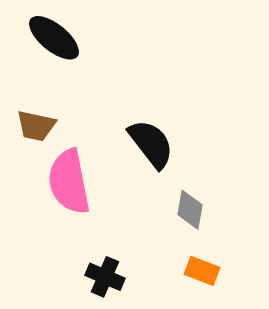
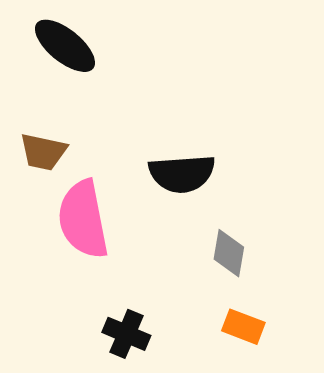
black semicircle: (151, 144) -> (182, 174), turned 124

